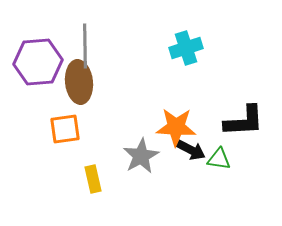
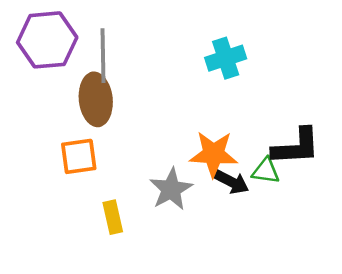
purple hexagon: (38, 62) -> (47, 40), moved
green triangle: (219, 159) -> (266, 171), moved

